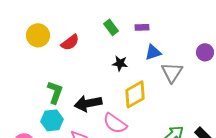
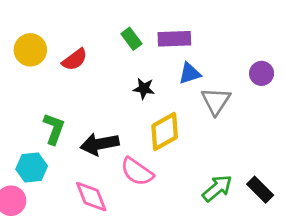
purple rectangle: (142, 27) -> (174, 39), size x1.6
cyan hexagon: (52, 120) -> (32, 168), moved

